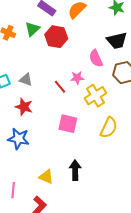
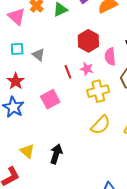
red hexagon: (56, 37) -> (88, 41), moved
red star: (24, 107) -> (16, 81), moved
pink square: (68, 124) -> (50, 99), moved, turned 30

